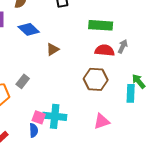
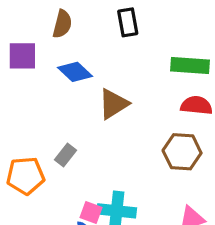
brown triangle: (53, 49) -> (113, 104), size x1.5

